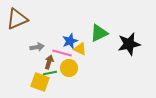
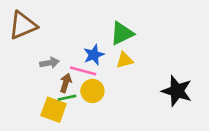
green triangle: (99, 33) -> (122, 33), moved
black star: (129, 44) -> (177, 91), moved, turned 30
yellow triangle: (80, 49) -> (125, 60), moved, turned -40

